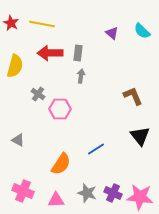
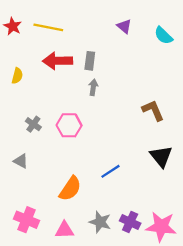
purple triangle: (112, 33) -> (124, 26), moved
yellow semicircle: (15, 66) -> (17, 76), size x0.6
gray cross: (38, 94) -> (33, 124), moved

